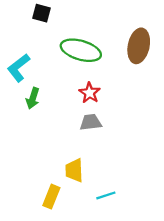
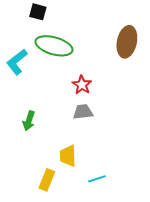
green ellipse: (81, 50) -> (54, 46), moved
green arrow: (33, 98) -> (29, 121), moved

